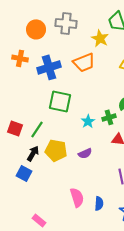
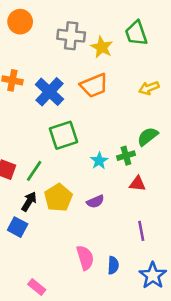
orange circle: (36, 29) -> (20, 22), moved
yellow star: (100, 38) -> (102, 47), moved
blue cross: (49, 67) -> (49, 92), turned -30
green square: (60, 101) -> (63, 135), turned -30
yellow pentagon: (56, 150) -> (58, 198), turned 30

